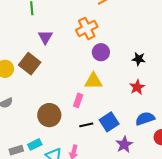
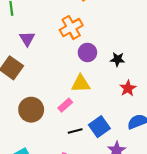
black star: (139, 59) -> (118, 59), moved
pink rectangle: (78, 100) -> (65, 105), turned 32
brown circle: (49, 115) -> (31, 110), moved

